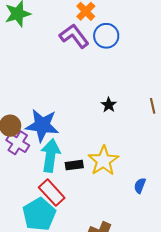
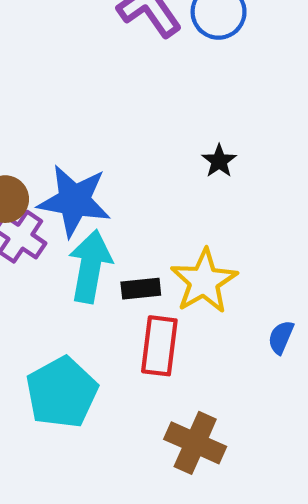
red rectangle: (52, 193) -> (159, 346), moved, turned 48

